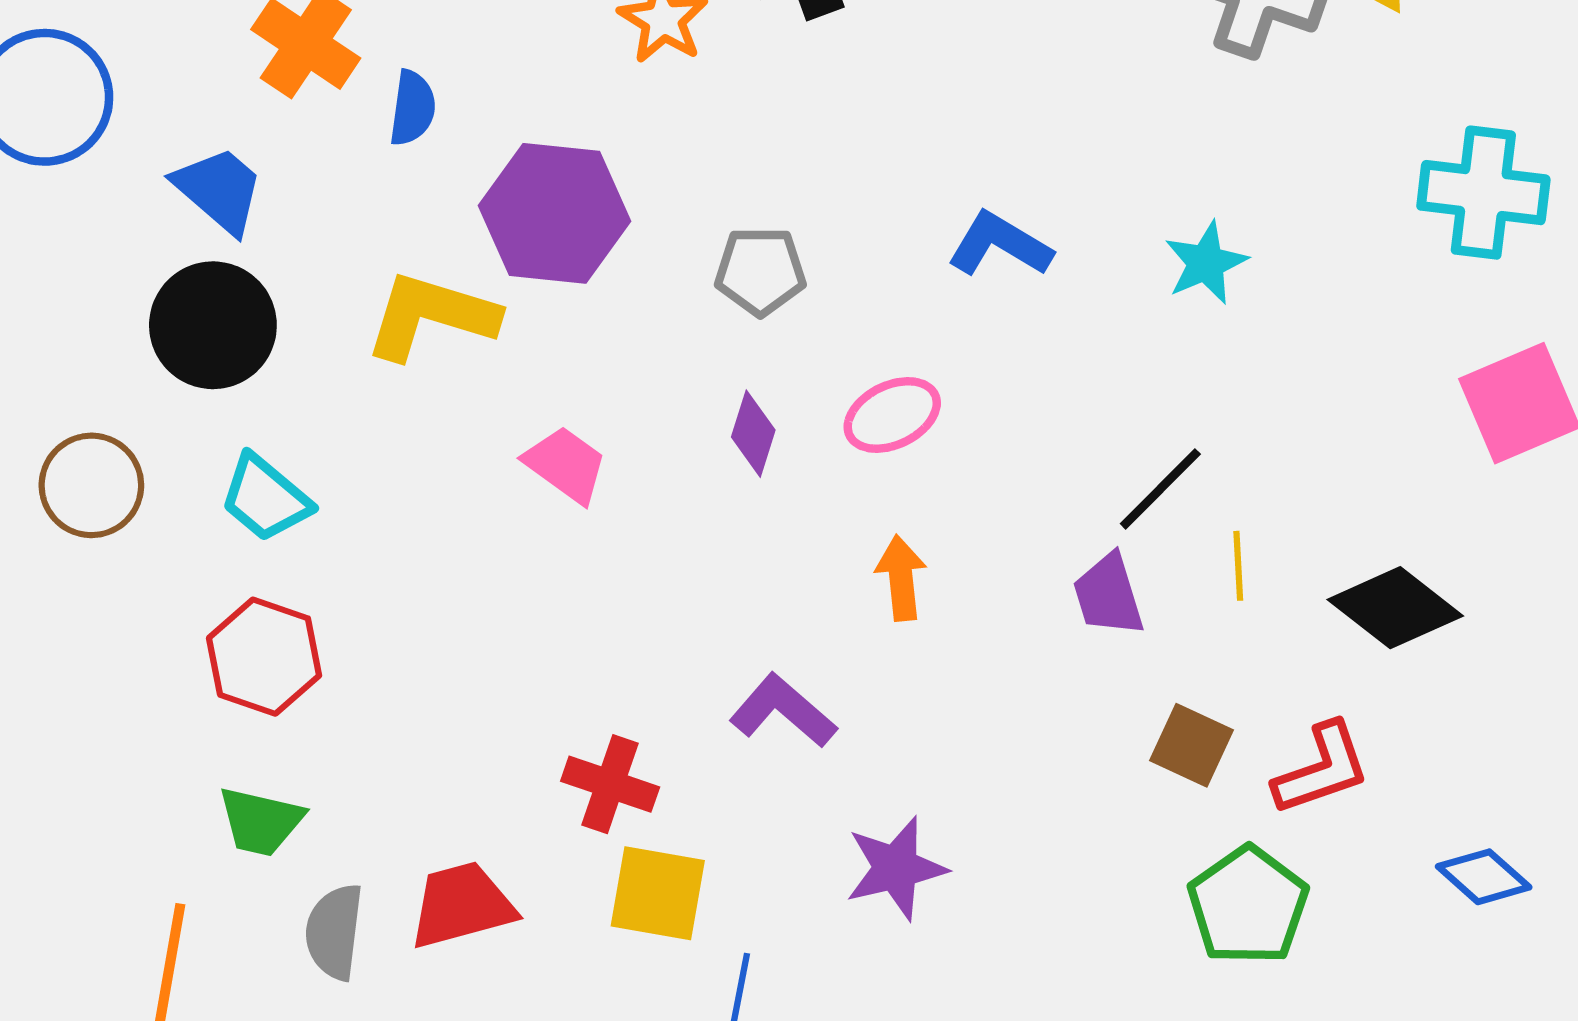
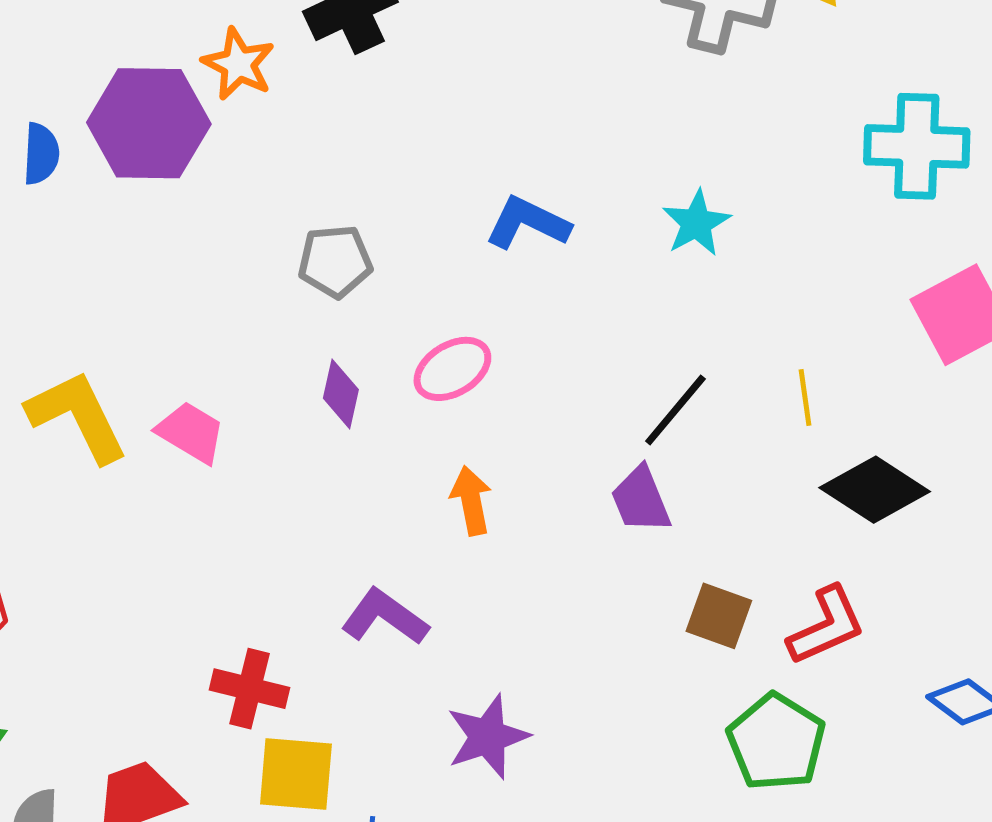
purple hexagon: (555, 213) -> (149, 123), moved
yellow L-shape: (431, 316) -> (77, 416), moved, turned 52
yellow line: (1238, 566) -> (805, 398), moved

